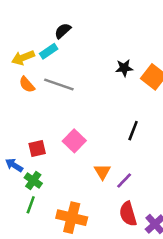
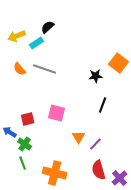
yellow arrow: (23, 58) -> (17, 36), moved
black star: (124, 68) -> (96, 76), moved
pink square: (74, 141) -> (57, 113), turned -30
green line: (31, 205) -> (23, 163), turned -40

